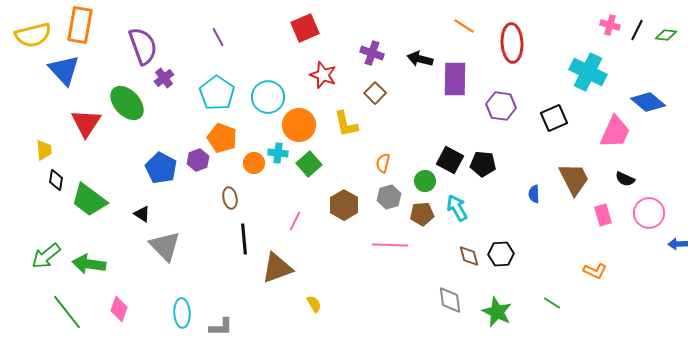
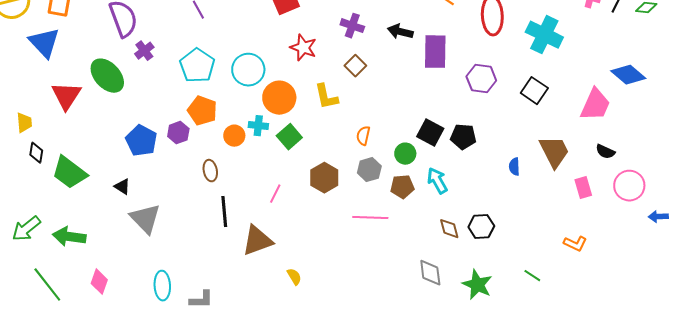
cyan cross: (588, 72) -> (544, 35), moved
black square: (554, 118) -> (534, 91), turned -32

